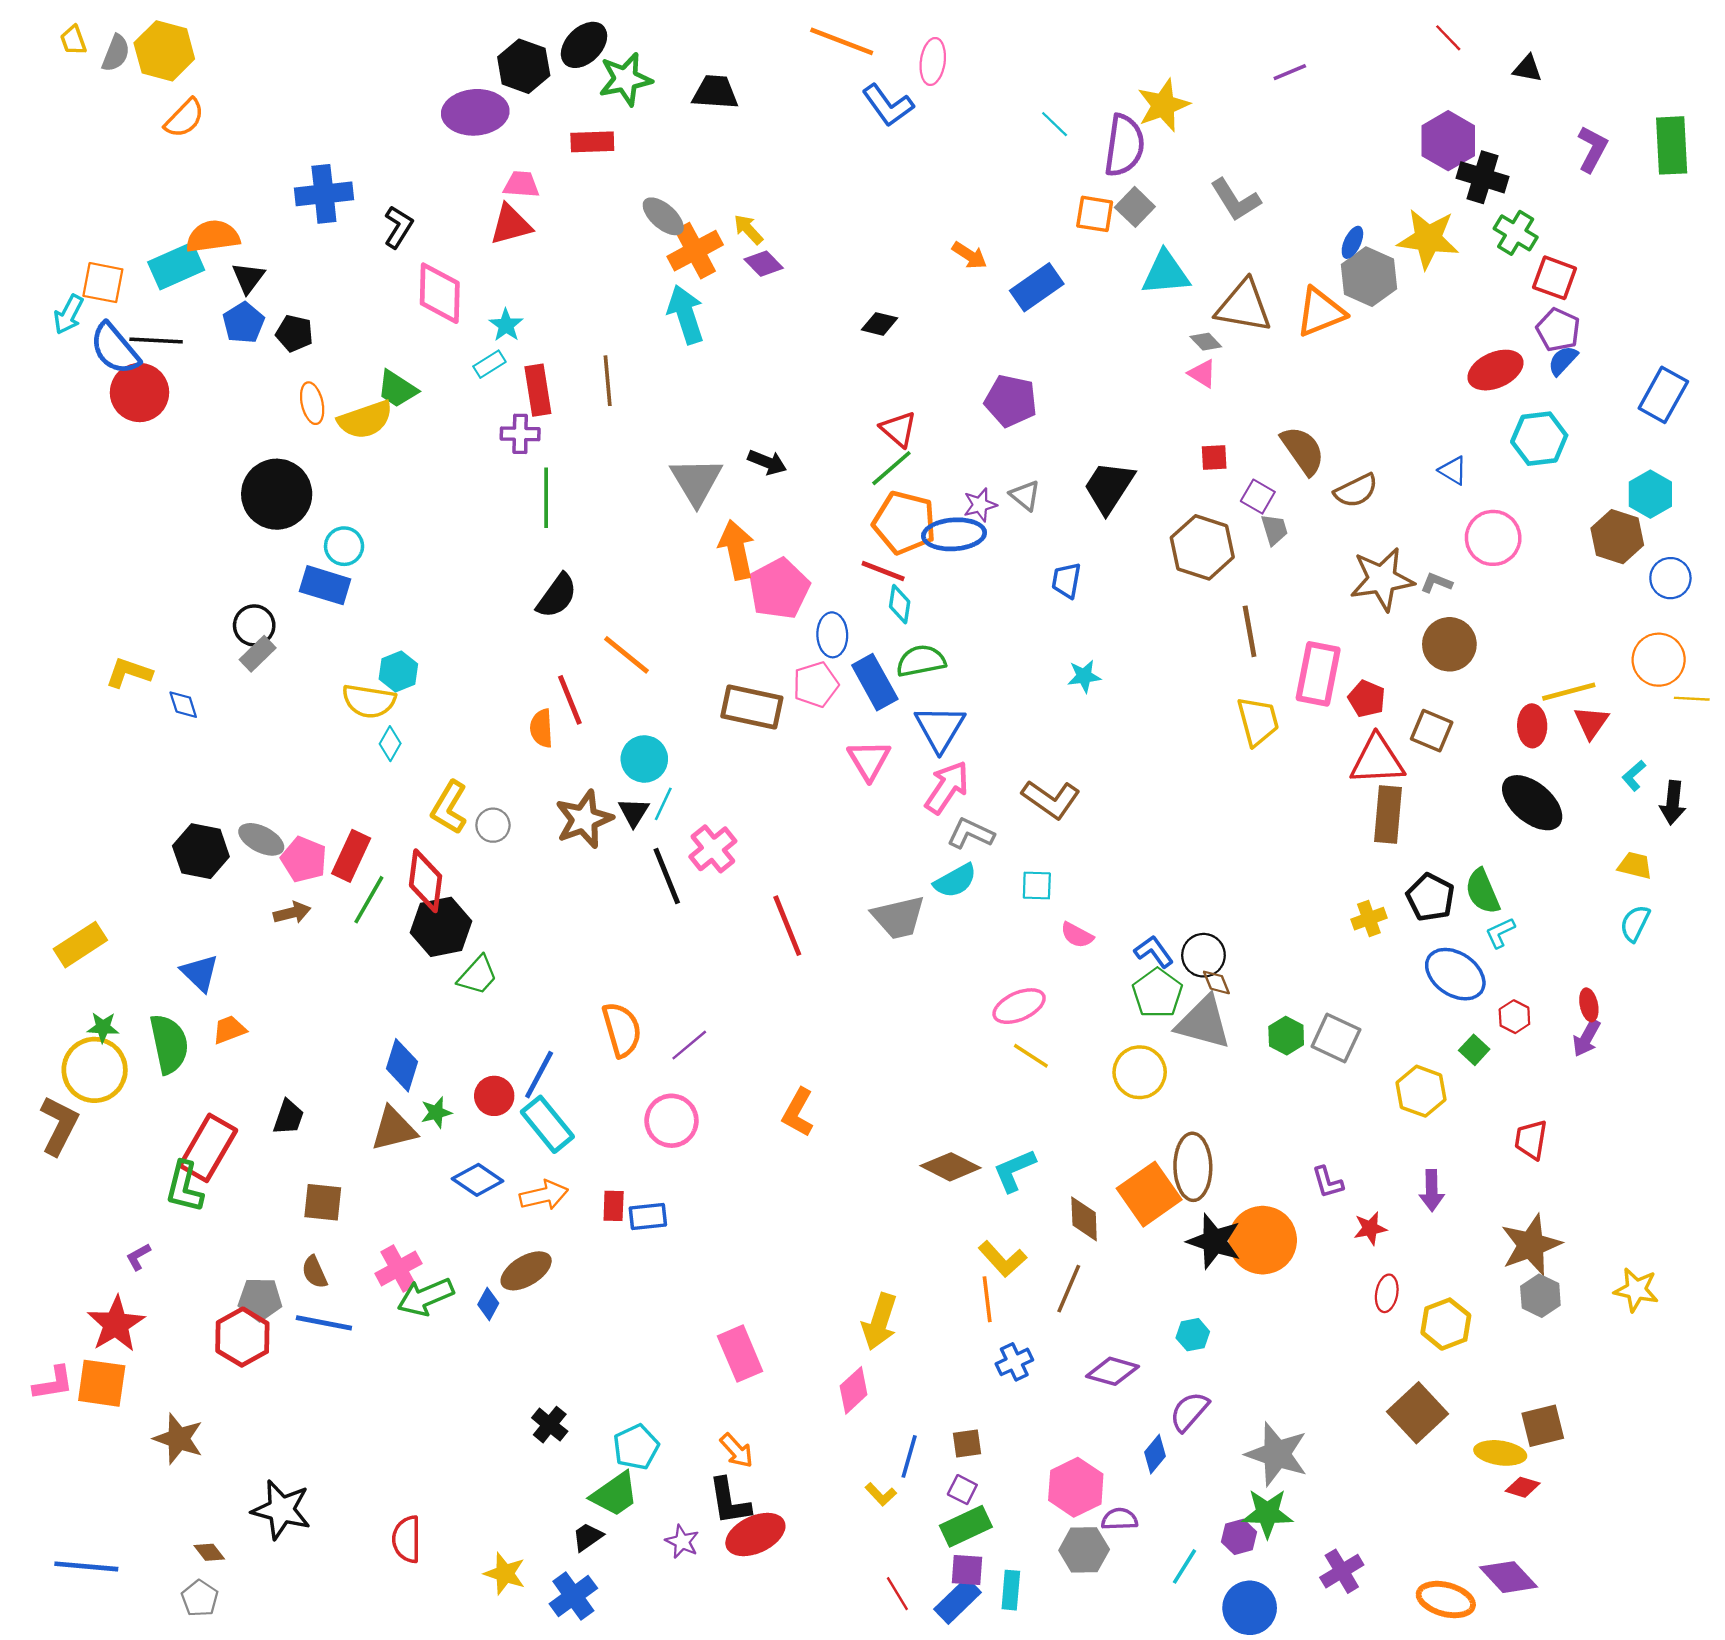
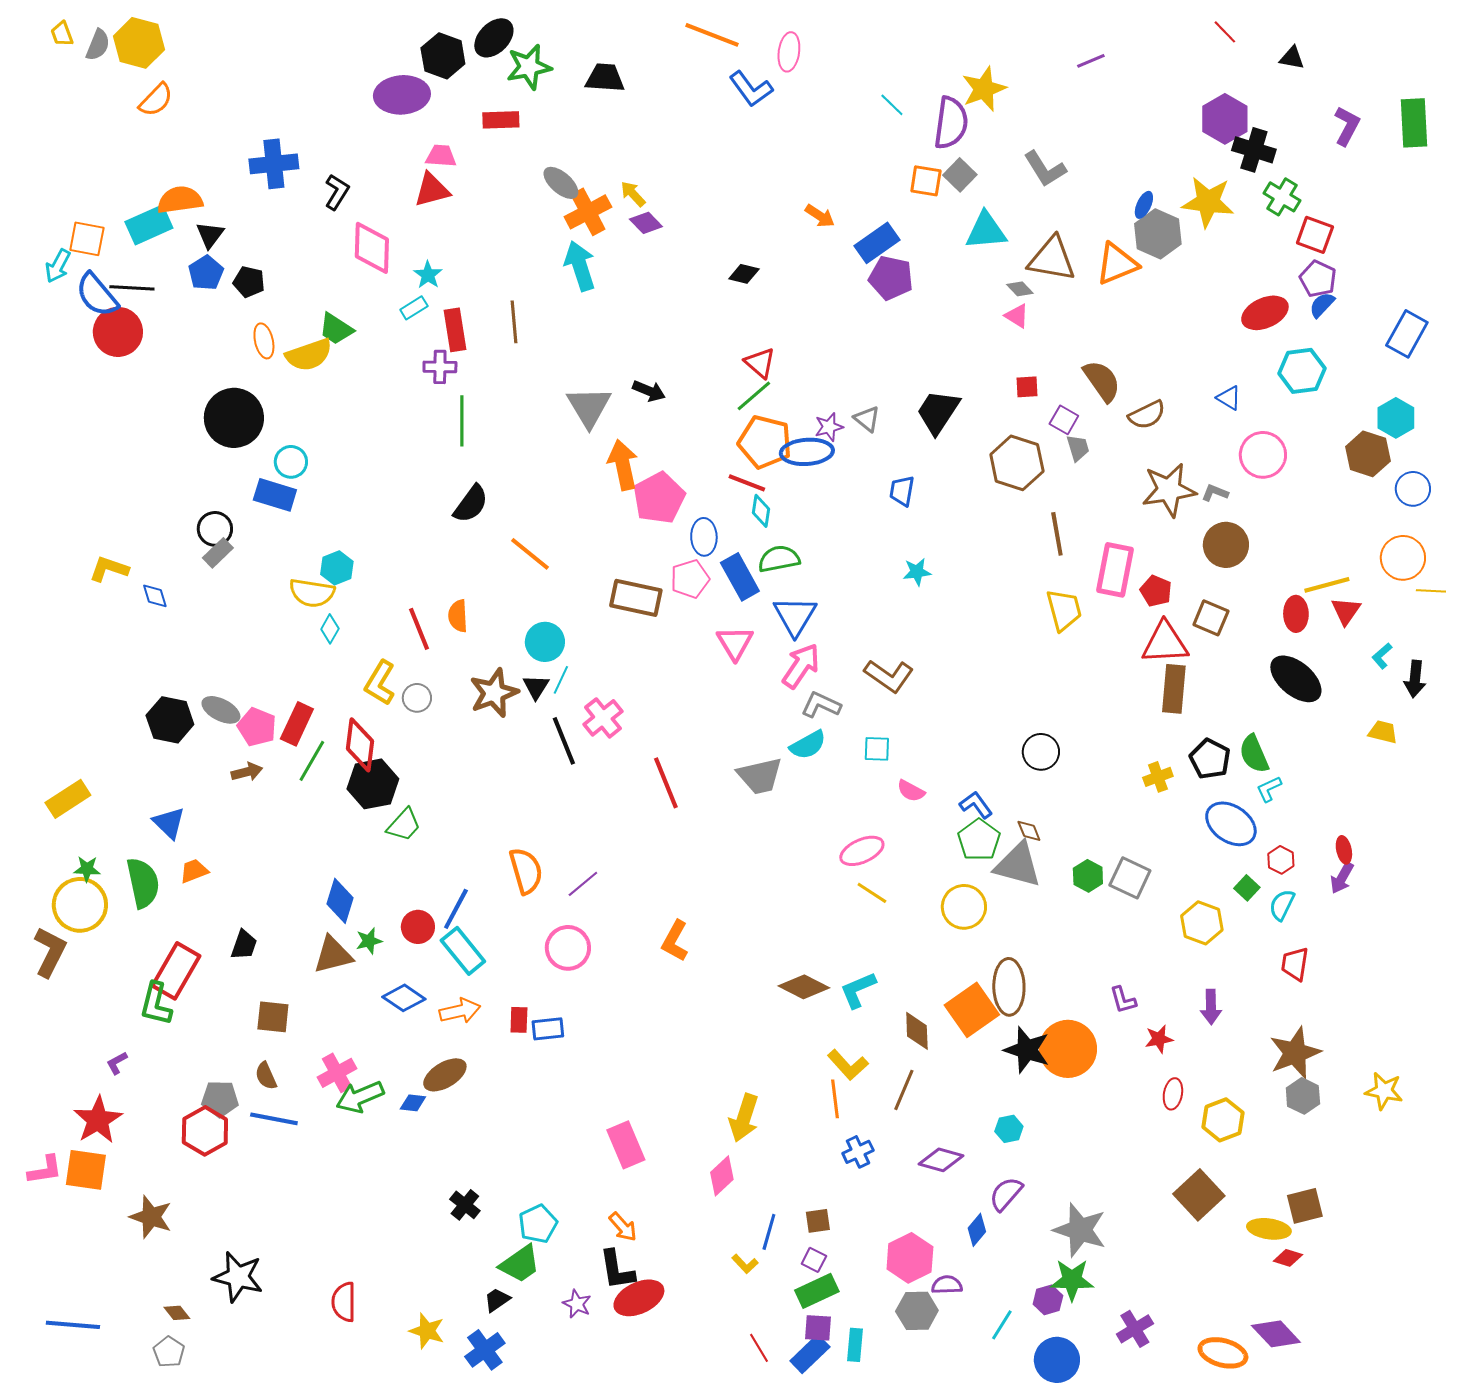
purple pentagon: (1011, 401) -> (891, 278), moved
red line: (570, 700) -> (419, 629), moved
cyan semicircle: (1635, 923) -> (1282, 905), moved
black circle: (1203, 955) -> (1041, 752), moved
blue diamond: (488, 1304) -> (413, 1103), turned 68

